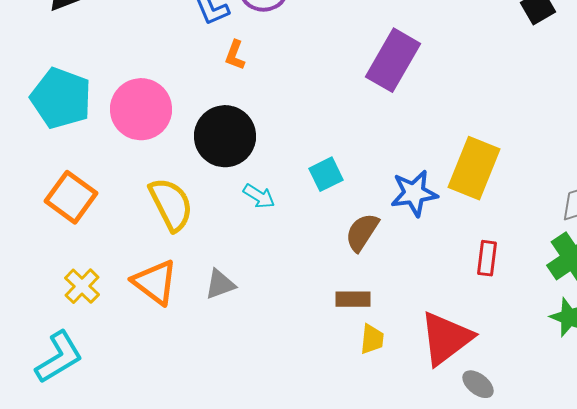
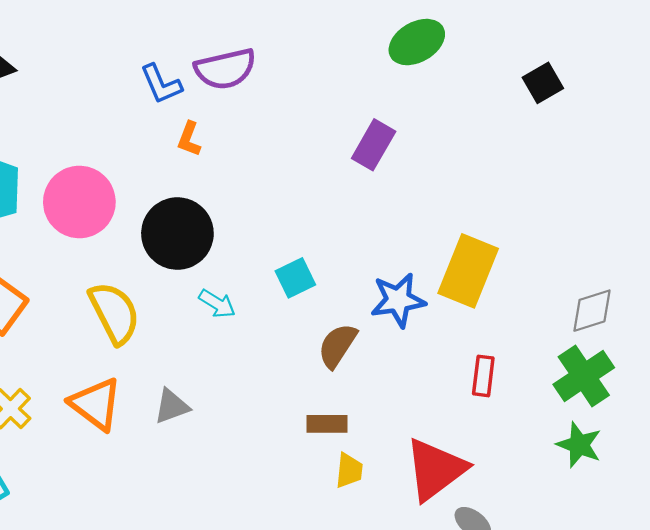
purple rectangle: (393, 60) -> (374, 145), size x0.7

